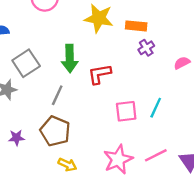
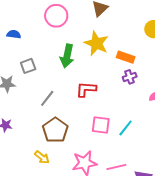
green arrow: (70, 59) -> (67, 56), moved
gray square: (26, 63) -> (28, 66), size x0.7
brown pentagon: (55, 131) -> (55, 130), moved

